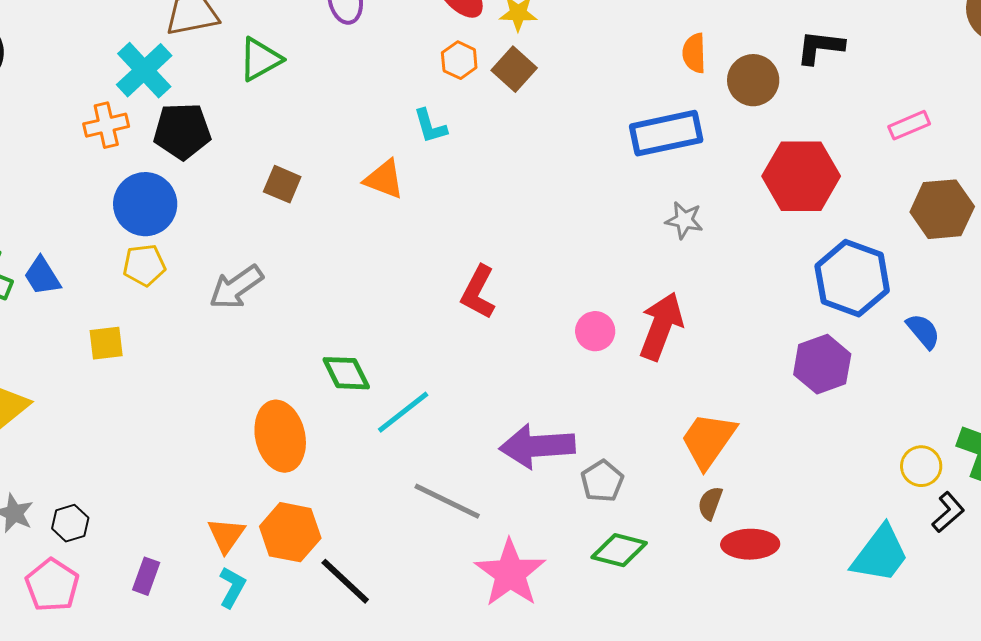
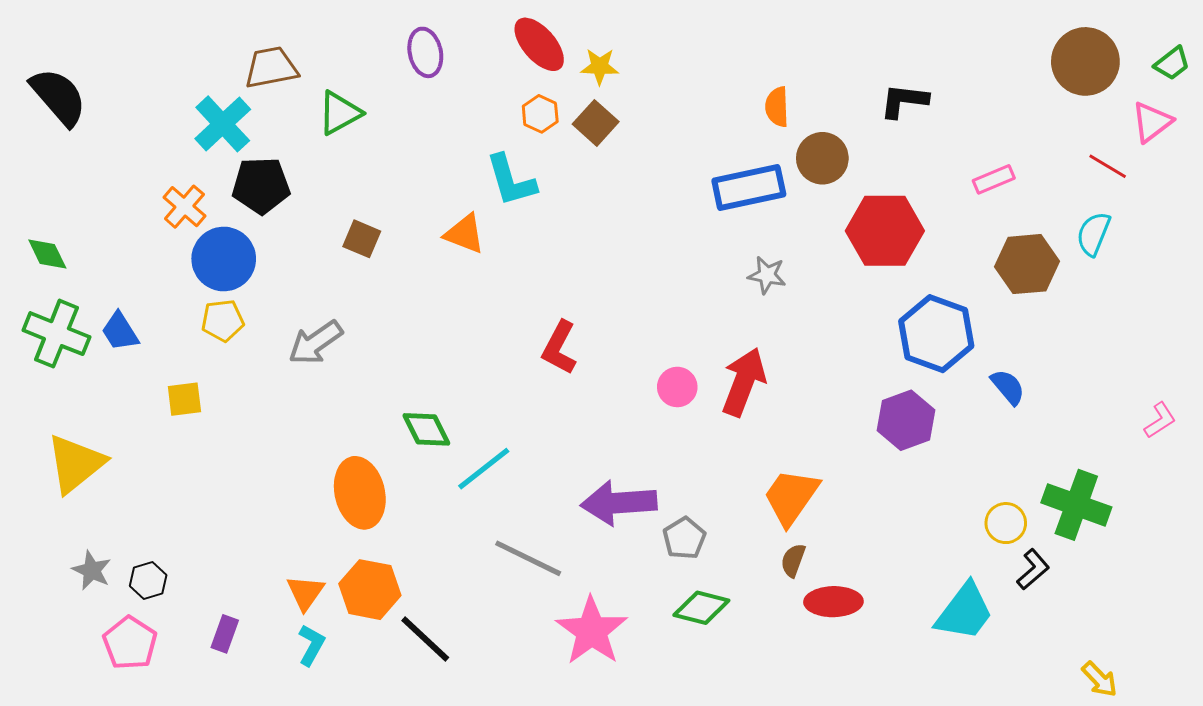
brown circle: (753, 80) -> (822, 158), moved
orange cross: (106, 125) -> (184, 207), moved, turned -36
cyan L-shape: (430, 126) -> (511, 180), size x1.5

